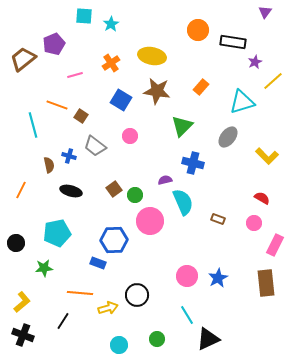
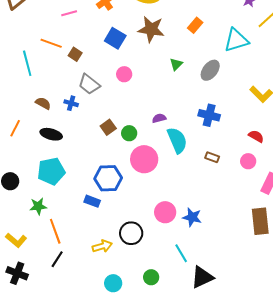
green triangle: (182, 126) -> (176, 64), size x0.6
gray ellipse: (228, 137) -> (210, 70), moved
blue cross: (69, 156) -> (71, 103), moved
blue cross: (193, 163) -> (209, 115), moved
brown semicircle: (49, 165) -> (43, 103), turned -49
black ellipse: (71, 191) -> (51, 134), moved
pink circle: (187, 276) -> (165, 212), moved
blue star: (218, 278) -> (192, 217), moved, turned -30
orange line: (80, 293) -> (55, 231), moved, turned 65
yellow L-shape: (22, 302) -> (16, 240), turned 80

